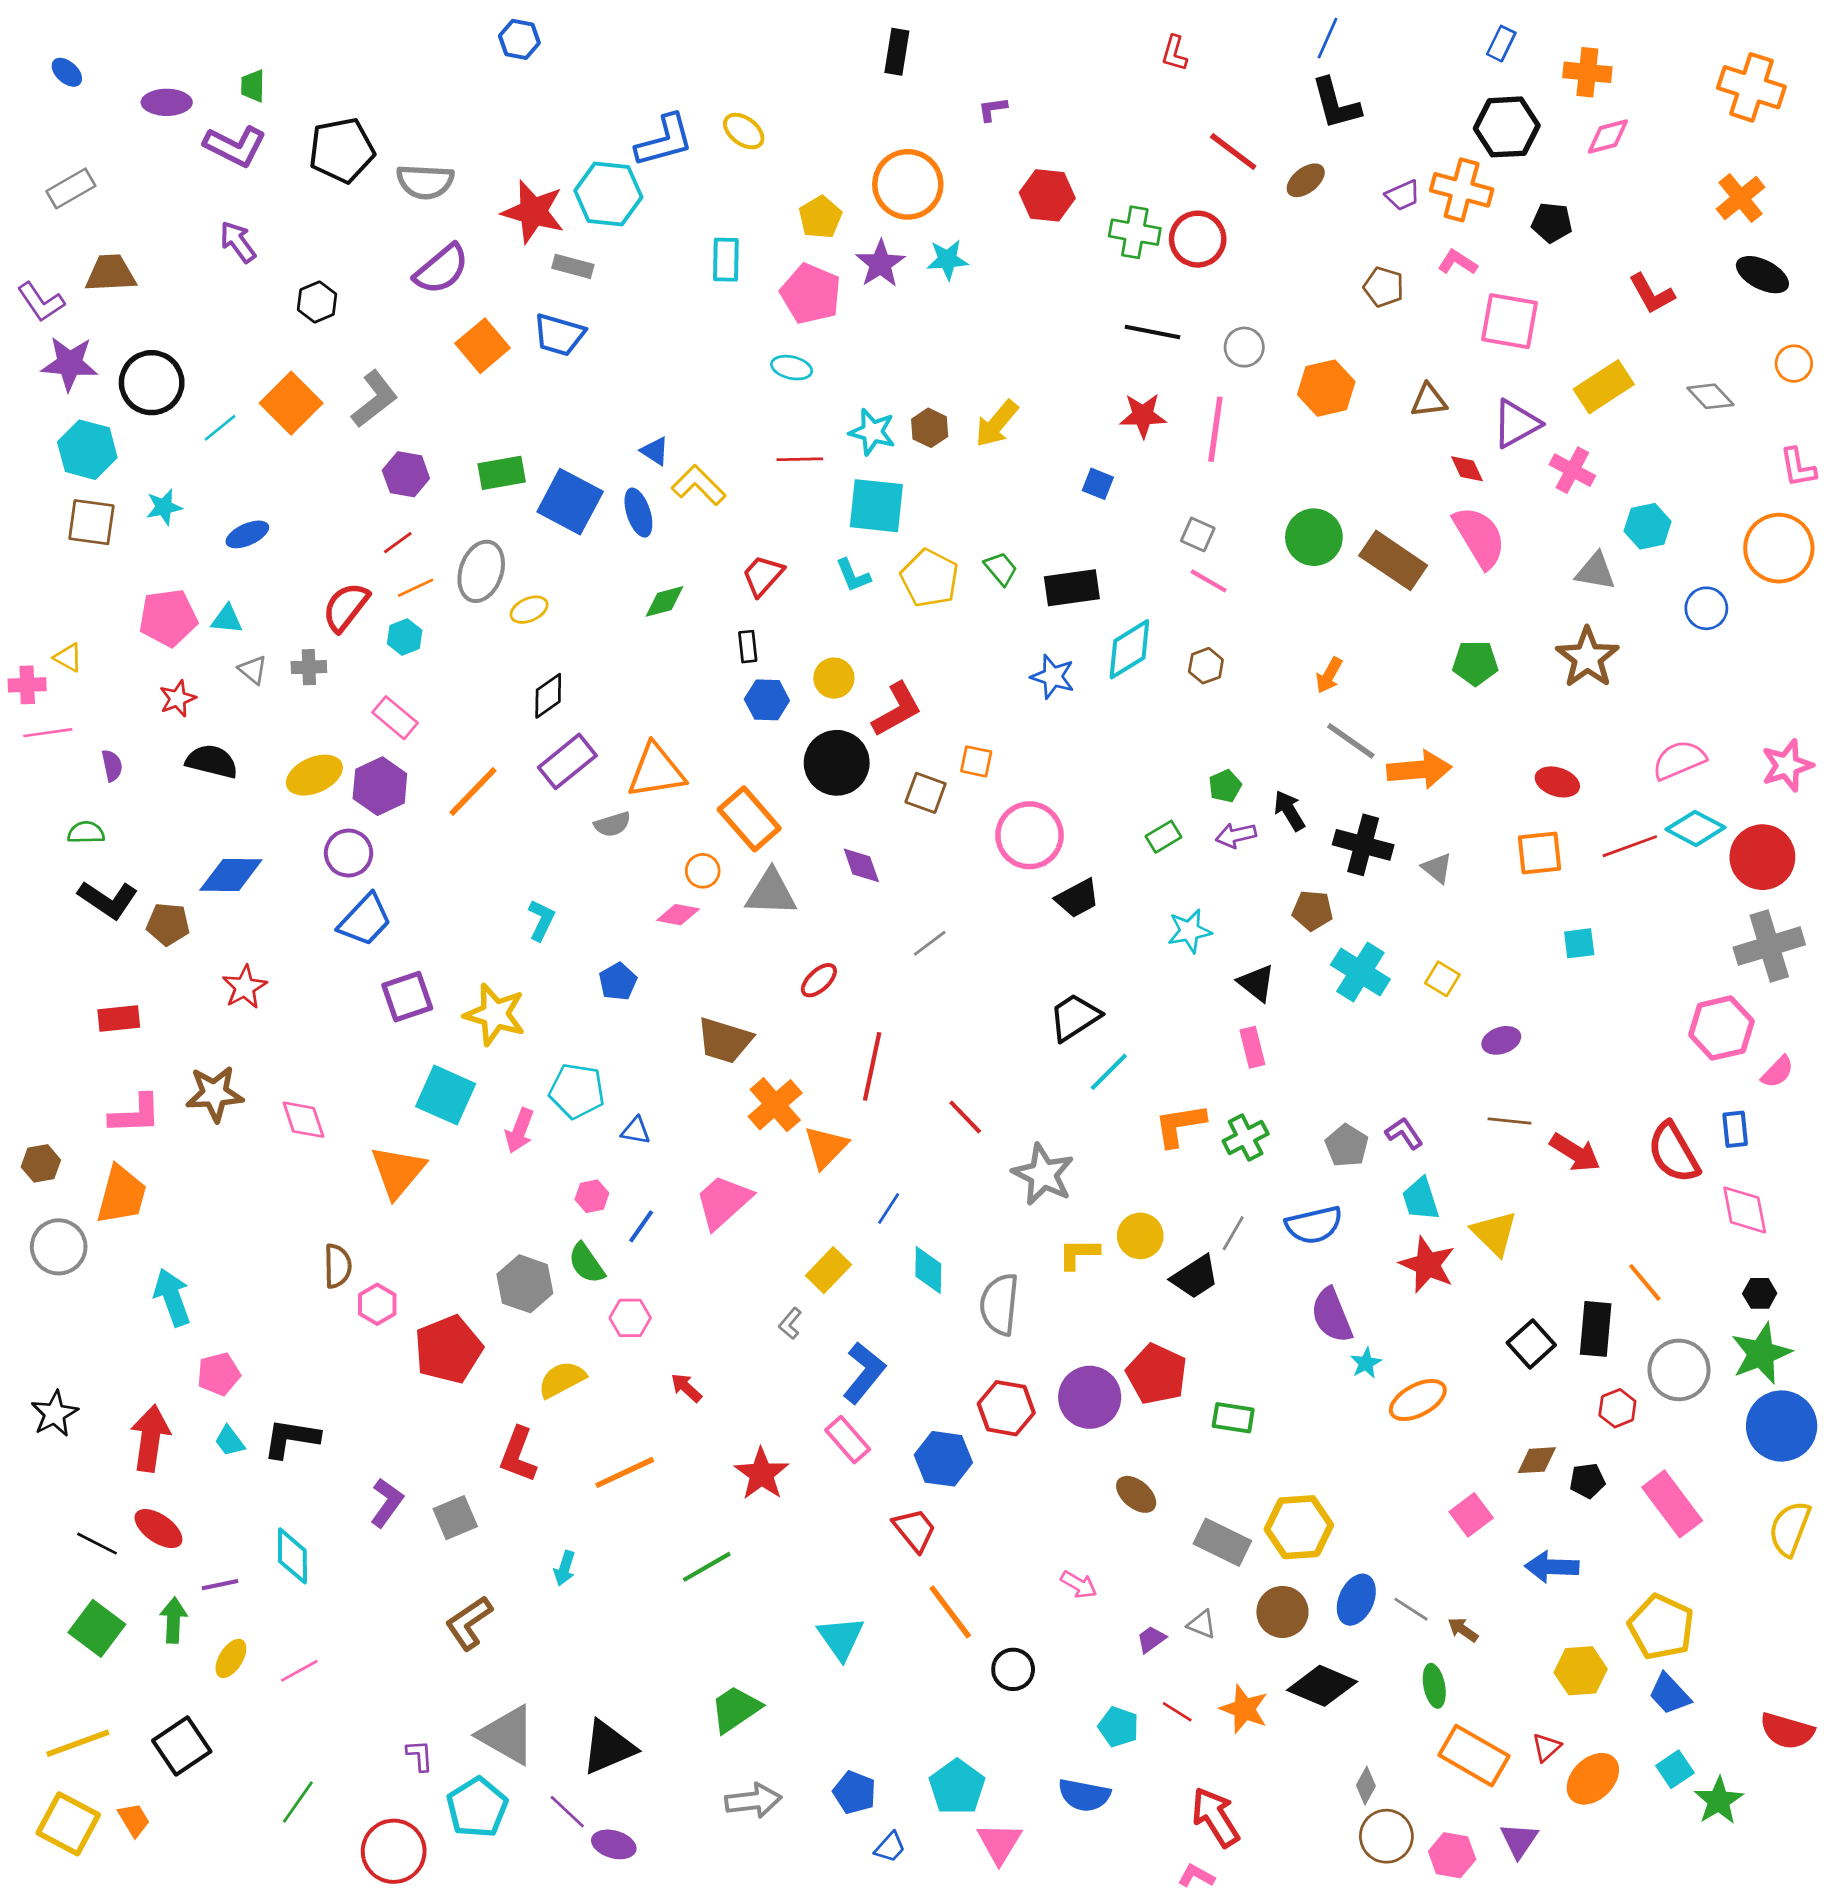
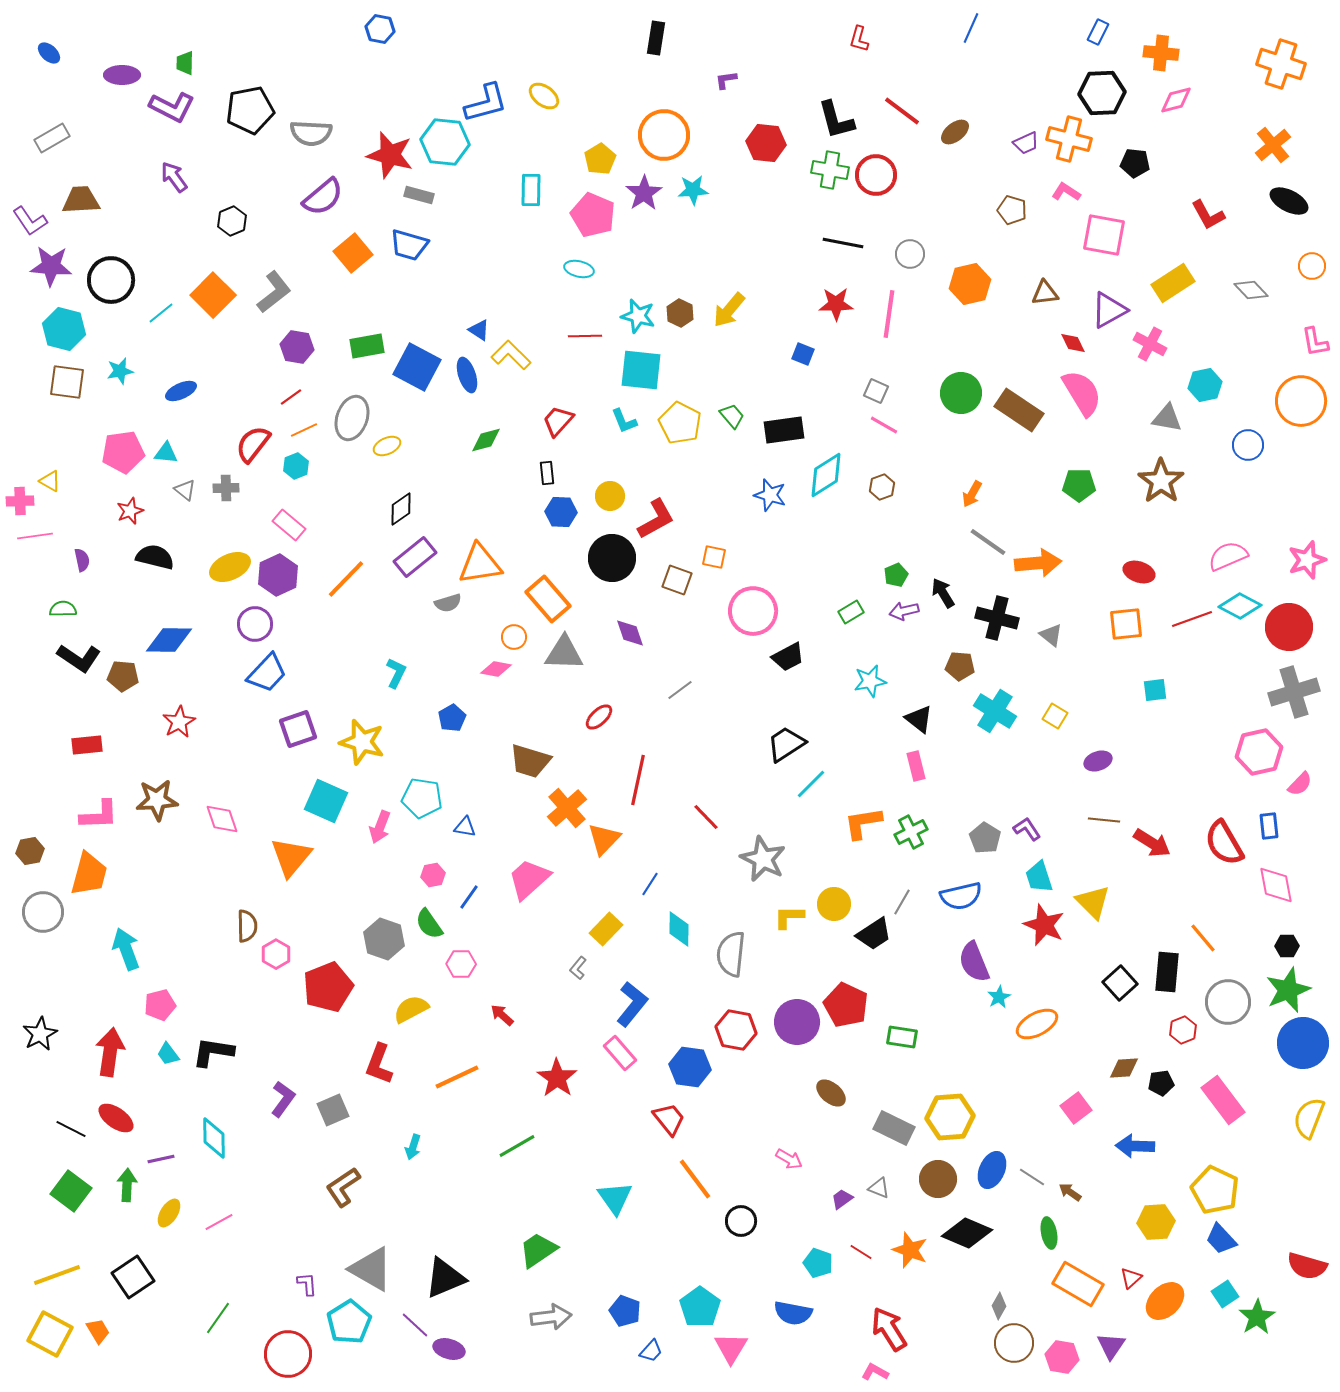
black L-shape: (1336, 104) -> (836, 120), moved

